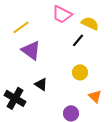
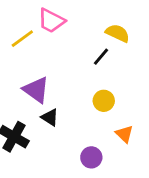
pink trapezoid: (62, 14) -> (51, 21), moved
purple triangle: (31, 50) -> (36, 90), moved

